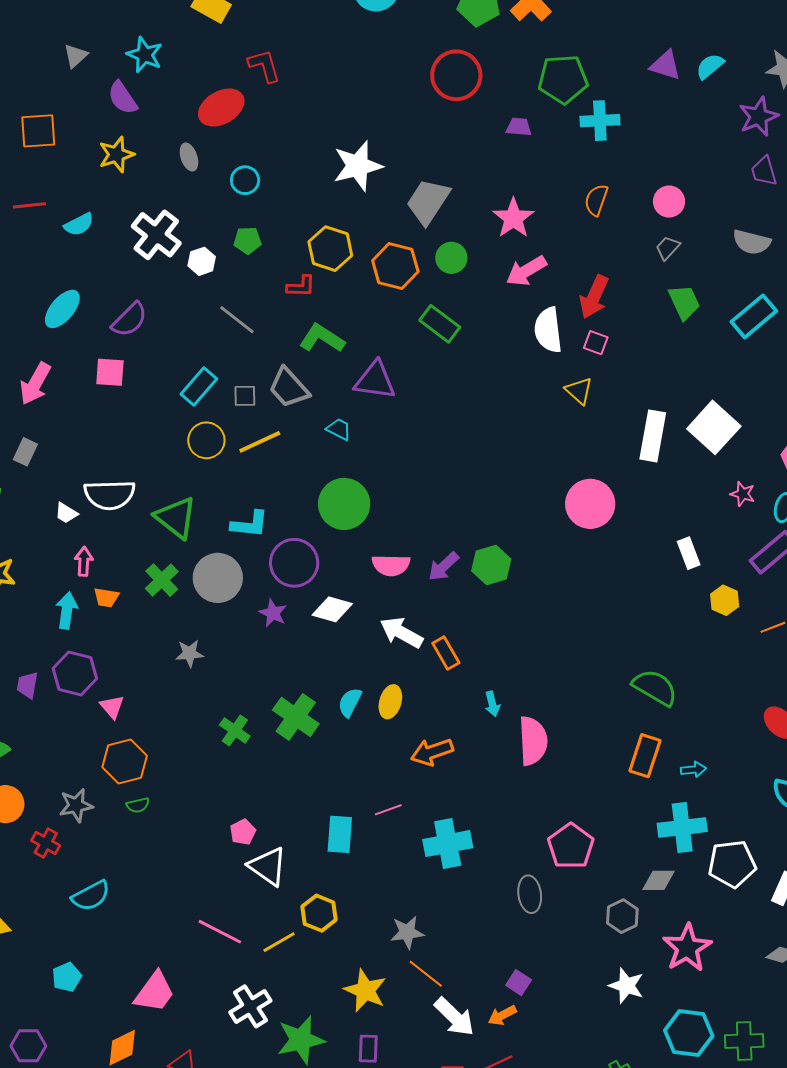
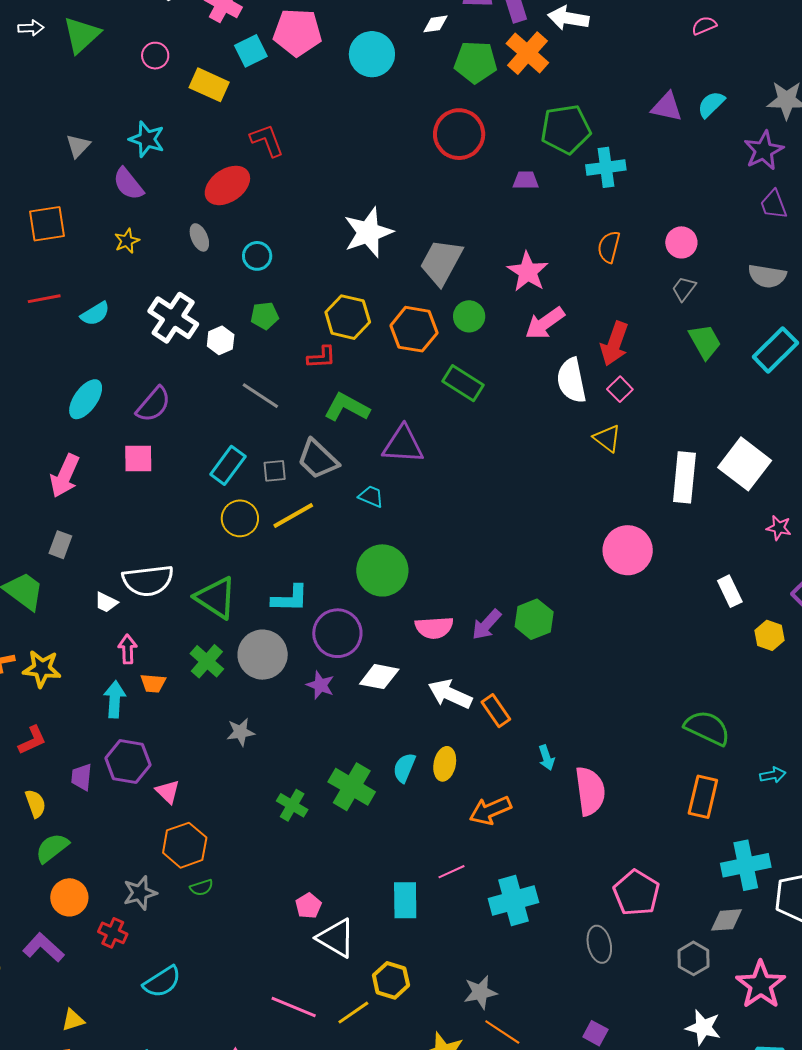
yellow star: (116, 155) -> (127, 241), size x0.7
pink square: (596, 343) -> (620, 389), turned 30
cyan arrow: (693, 770) -> (773, 775), moved

